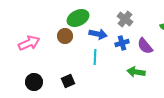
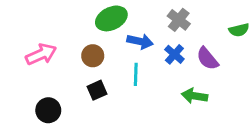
brown circle: (65, 36) -> (93, 56), moved
blue cross: (122, 43) -> (174, 54), turned -32
black square: (68, 81) -> (97, 90), moved

